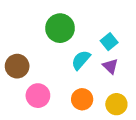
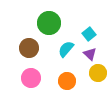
brown circle: (17, 66) -> (29, 48), moved
yellow circle: (116, 104) -> (98, 73), moved

